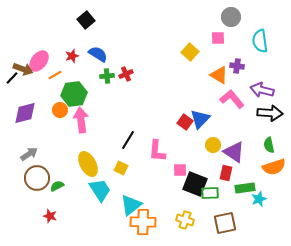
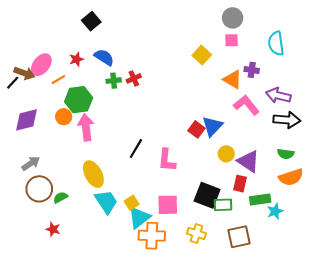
gray circle: (231, 17) -> (233, 18), moved
green semicircle: (269, 145) -> (286, 154), turned -70
yellow square: (121, 168) -> (132, 203), moved, turned 32
pink square: (180, 170) -> (168, 205), moved, size x1.5

